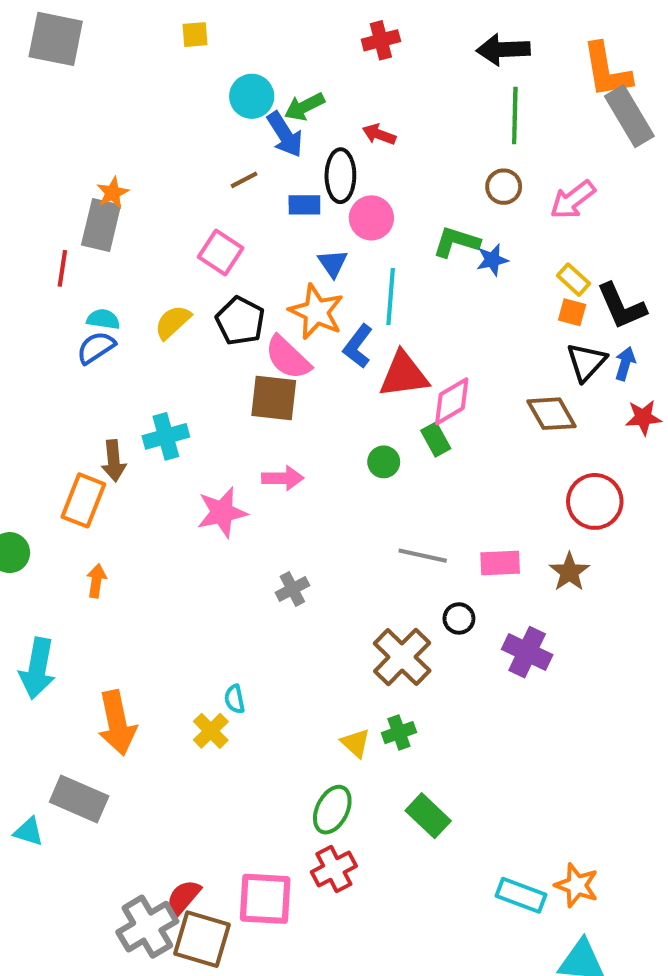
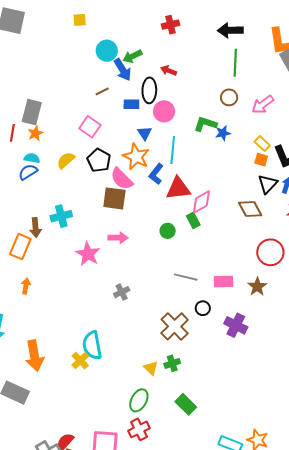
orange star: (113, 193) -> (35, 133), moved
pink star: (222, 512) -> (88, 254), turned -30
cyan semicircle: (235, 699) -> (92, 345), size x2.0

